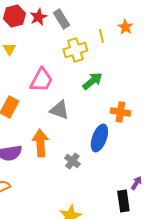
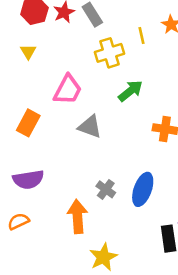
blue ellipse: (99, 138) -> (143, 189), moved
orange arrow: (40, 143) -> (78, 216), moved

